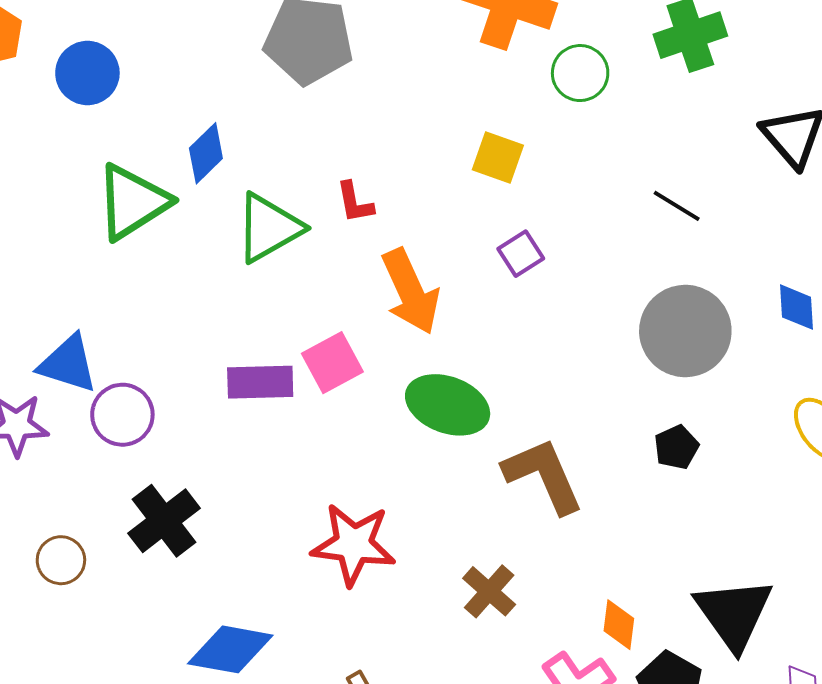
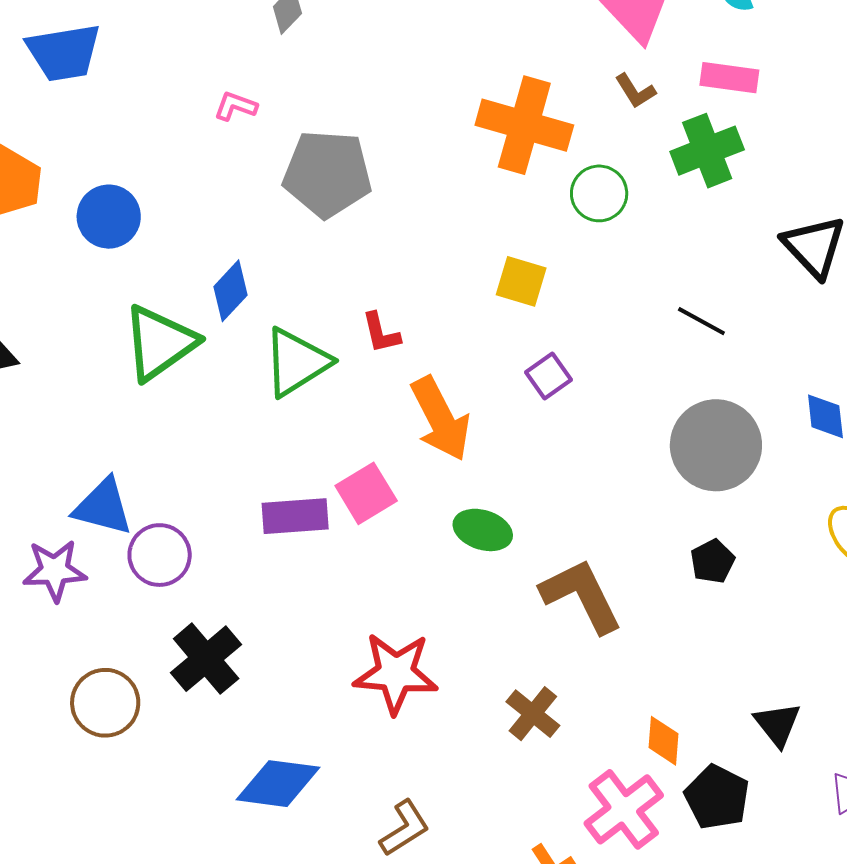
green ellipse: (448, 405) -> (483, 530), size x0.7
brown circle: (61, 560) -> (105, 703), size x1.4
black triangle: (734, 614) -> (777, 724), size x0.6

